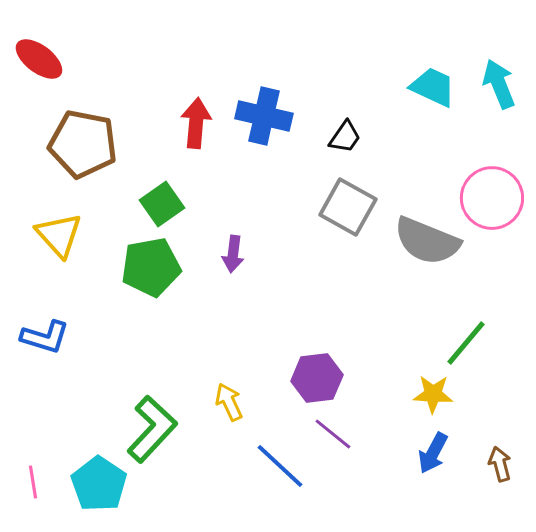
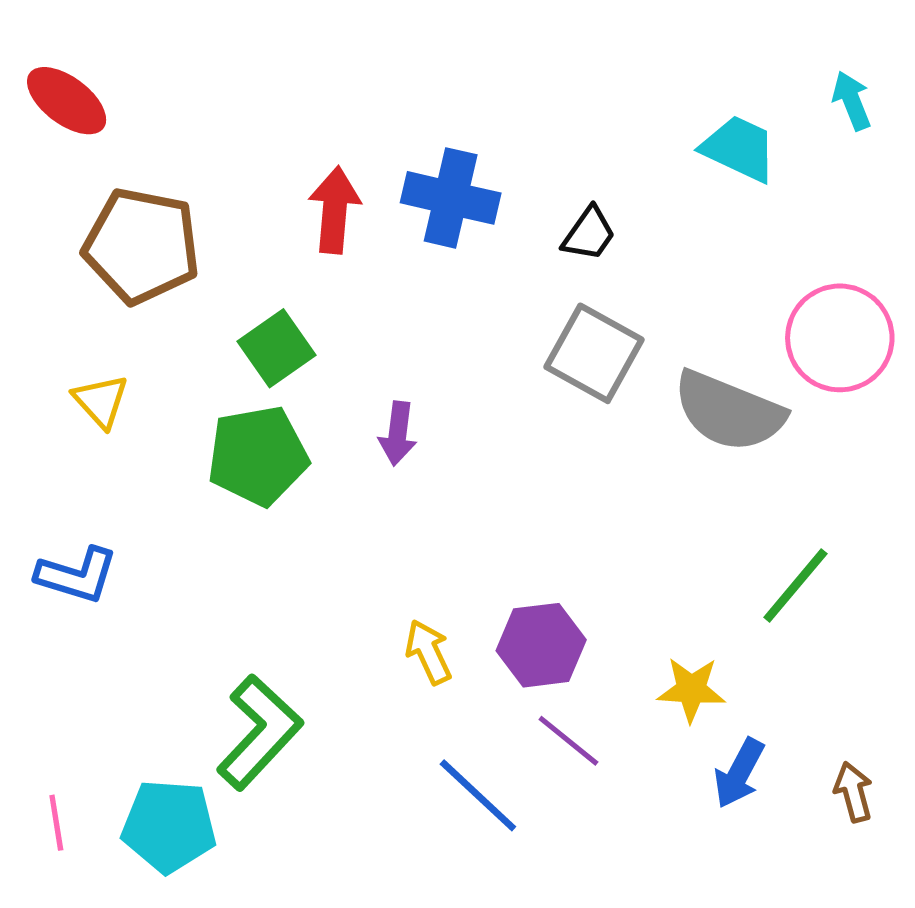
cyan arrow: (499, 84) -> (852, 101), moved, size x0.7
yellow triangle: (59, 235) -> (101, 401), size x0.7
yellow star: (433, 394) -> (691, 690), moved
yellow arrow: (229, 402) -> (428, 652), moved
cyan pentagon: (99, 484) -> (169, 826), turned -30

